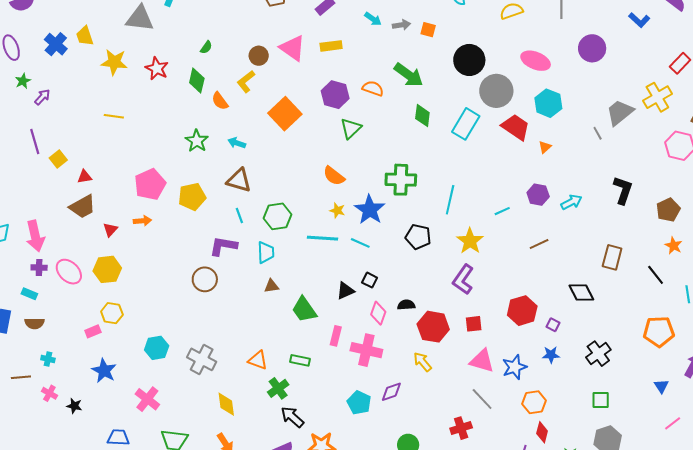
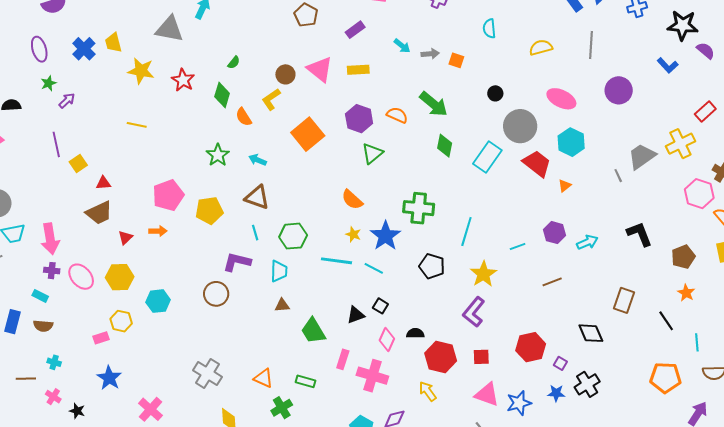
black circle: (469, 60) -> (495, 93), size x0.5
black L-shape: (623, 190) -> (639, 234), turned -44
cyan hexagon: (157, 348) -> (158, 301), moved
black cross: (598, 354) -> (587, 384), moved

